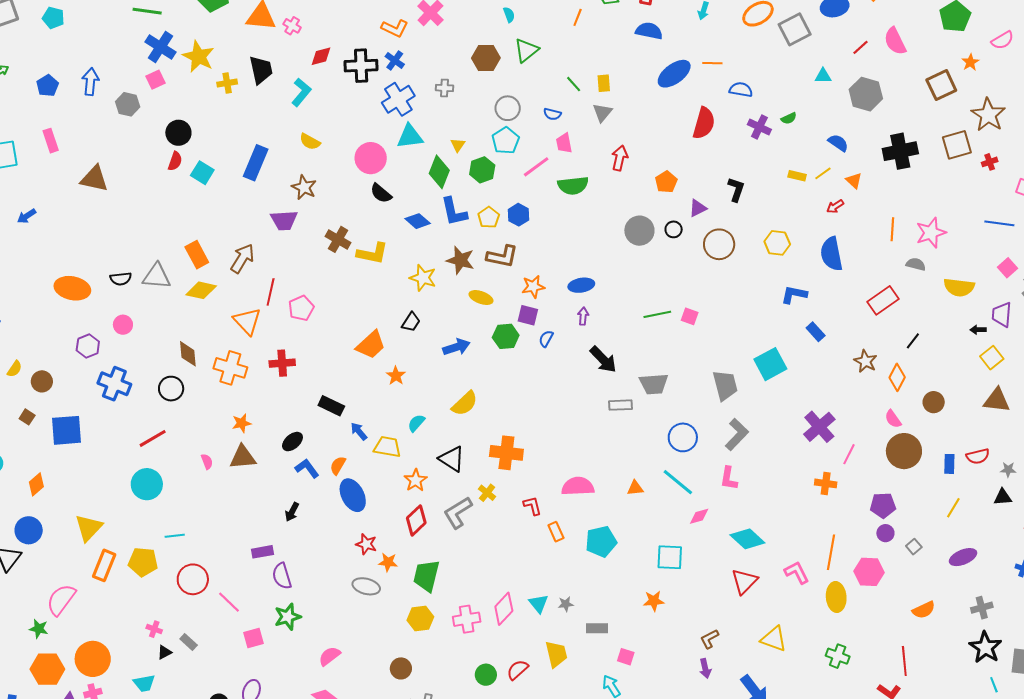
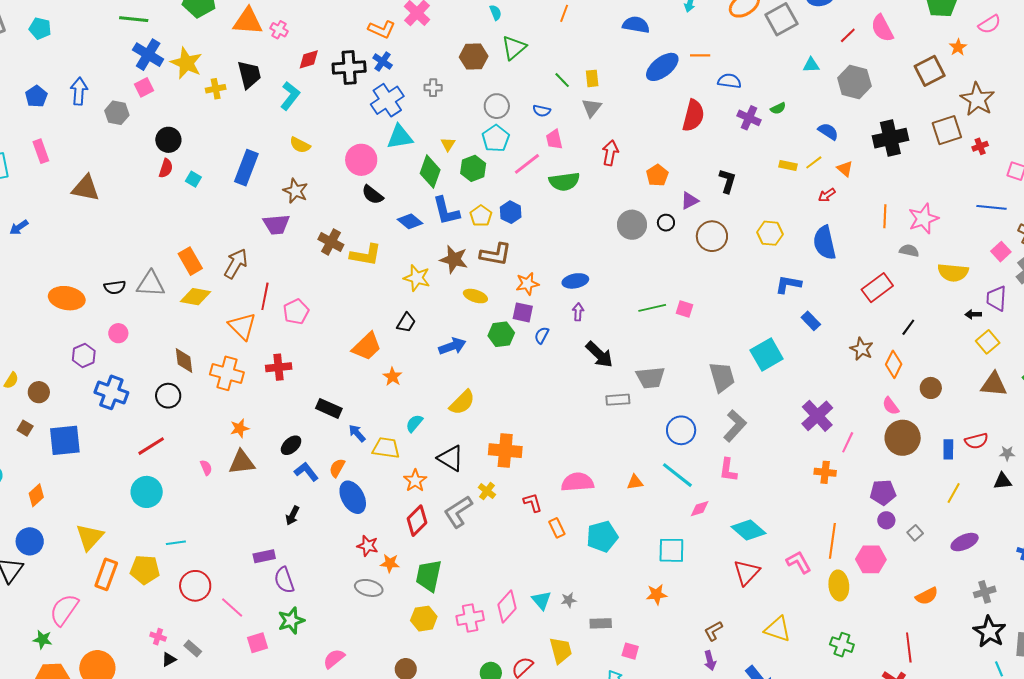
cyan square: (202, 173) -> (193, 179), size x0.7

